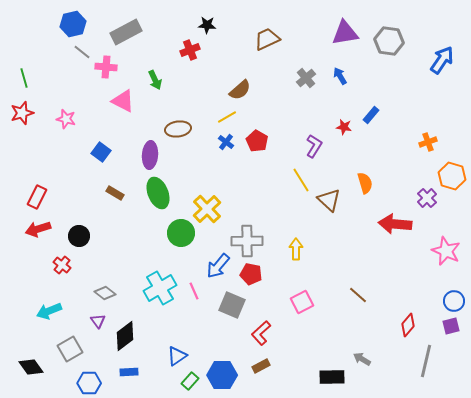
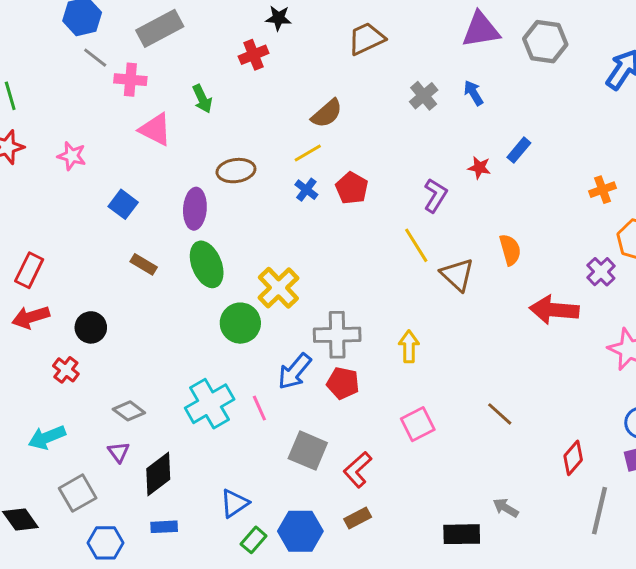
gray square: (232, 305) -> (308, 451), moved

